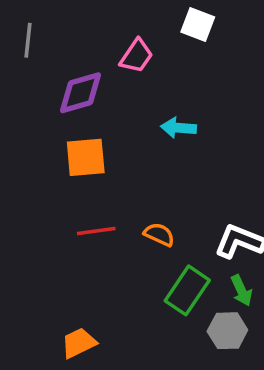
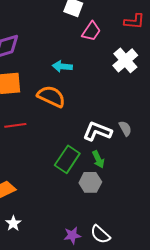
pink trapezoid: (136, 56) -> (91, 31), moved
orange semicircle: (159, 234) -> (51, 96), moved, size x1.6

